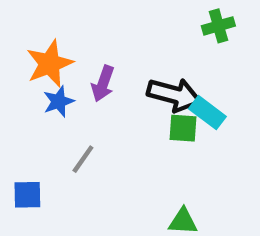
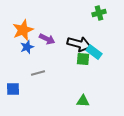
purple arrow: (103, 84) -> (47, 39), turned -84
gray line: (83, 159) -> (38, 73), turned 40

